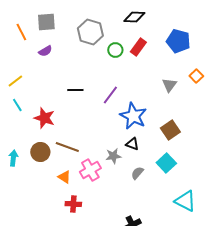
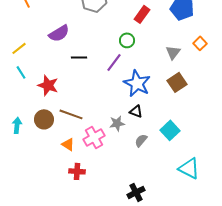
green circle: (115, 50) -> (127, 40), moved
purple semicircle: (45, 51) -> (59, 33), moved, size x1.5
brown square: (170, 130) -> (177, 82), moved

